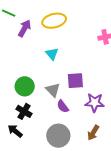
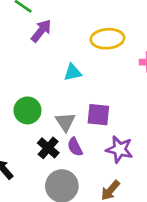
yellow ellipse: (54, 21) -> (107, 39), moved
cyan triangle: (52, 54) -> (73, 72), turned 48
black cross: (24, 111) -> (48, 148), moved

